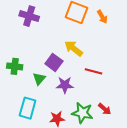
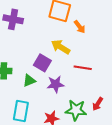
orange arrow: (102, 17) -> (80, 27), moved
green triangle: (39, 79) -> (29, 81), turned 32
red arrow: (105, 109) -> (98, 104), turned 88

